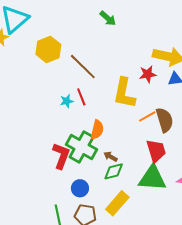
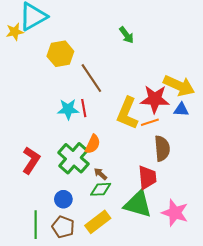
red star: (148, 74) -> (155, 99), size x1.6
cyan star: (67, 101) -> (68, 109), size x1.5
orange line: (147, 116) -> (150, 122), moved
red L-shape: (61, 156) -> (31, 160), moved

